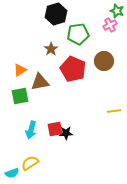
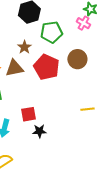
pink cross: (110, 25) -> (83, 23), turned -32
brown triangle: (40, 82) -> (14, 68), moved
red square: (55, 129) -> (28, 114), moved

